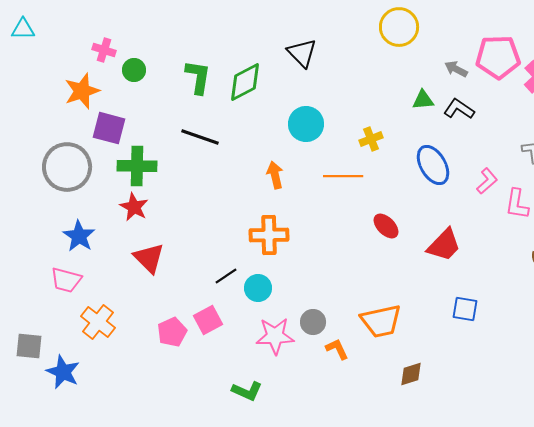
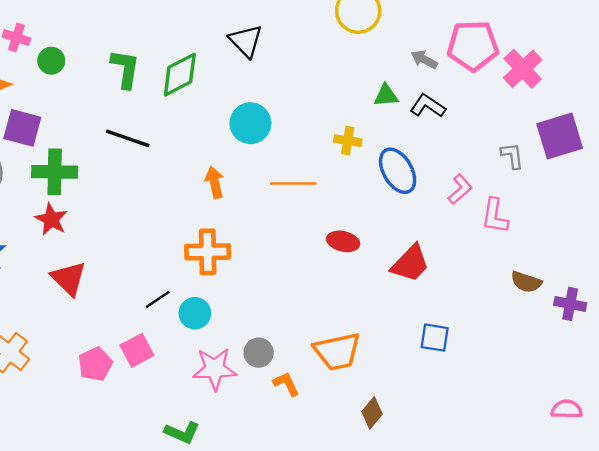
yellow cross: (371, 139) -> (348, 141), moved, turned 30
red ellipse: (386, 226) -> (343, 241), turned -32
brown diamond: (411, 374) -> (372, 413), turned -32

